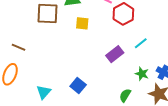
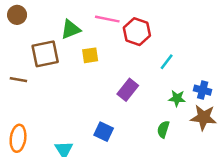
brown line: (19, 47) -> (18, 80), moved
purple rectangle: (115, 54) -> (128, 90), moved

